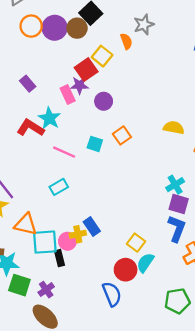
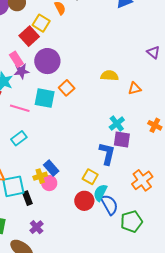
purple star: (80, 85) -> (21, 71), moved
purple circle: (104, 101) -> (47, 61), size x1.6
cyan square: (95, 144) -> (45, 98), size x1.5
blue L-shape: (177, 229) -> (107, 154), moved
pink circle: (67, 241) -> (49, 183), moved
purple cross: (46, 290) -> (37, 227), moved
blue semicircle: (112, 294) -> (109, 205), moved

